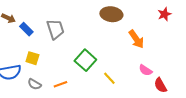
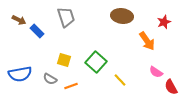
red star: (164, 14) -> (164, 22), moved
gray trapezoid: (55, 29) -> (66, 17), moved
yellow square: (32, 58) -> (64, 60), moved
gray semicircle: (34, 84) -> (50, 79), moved

